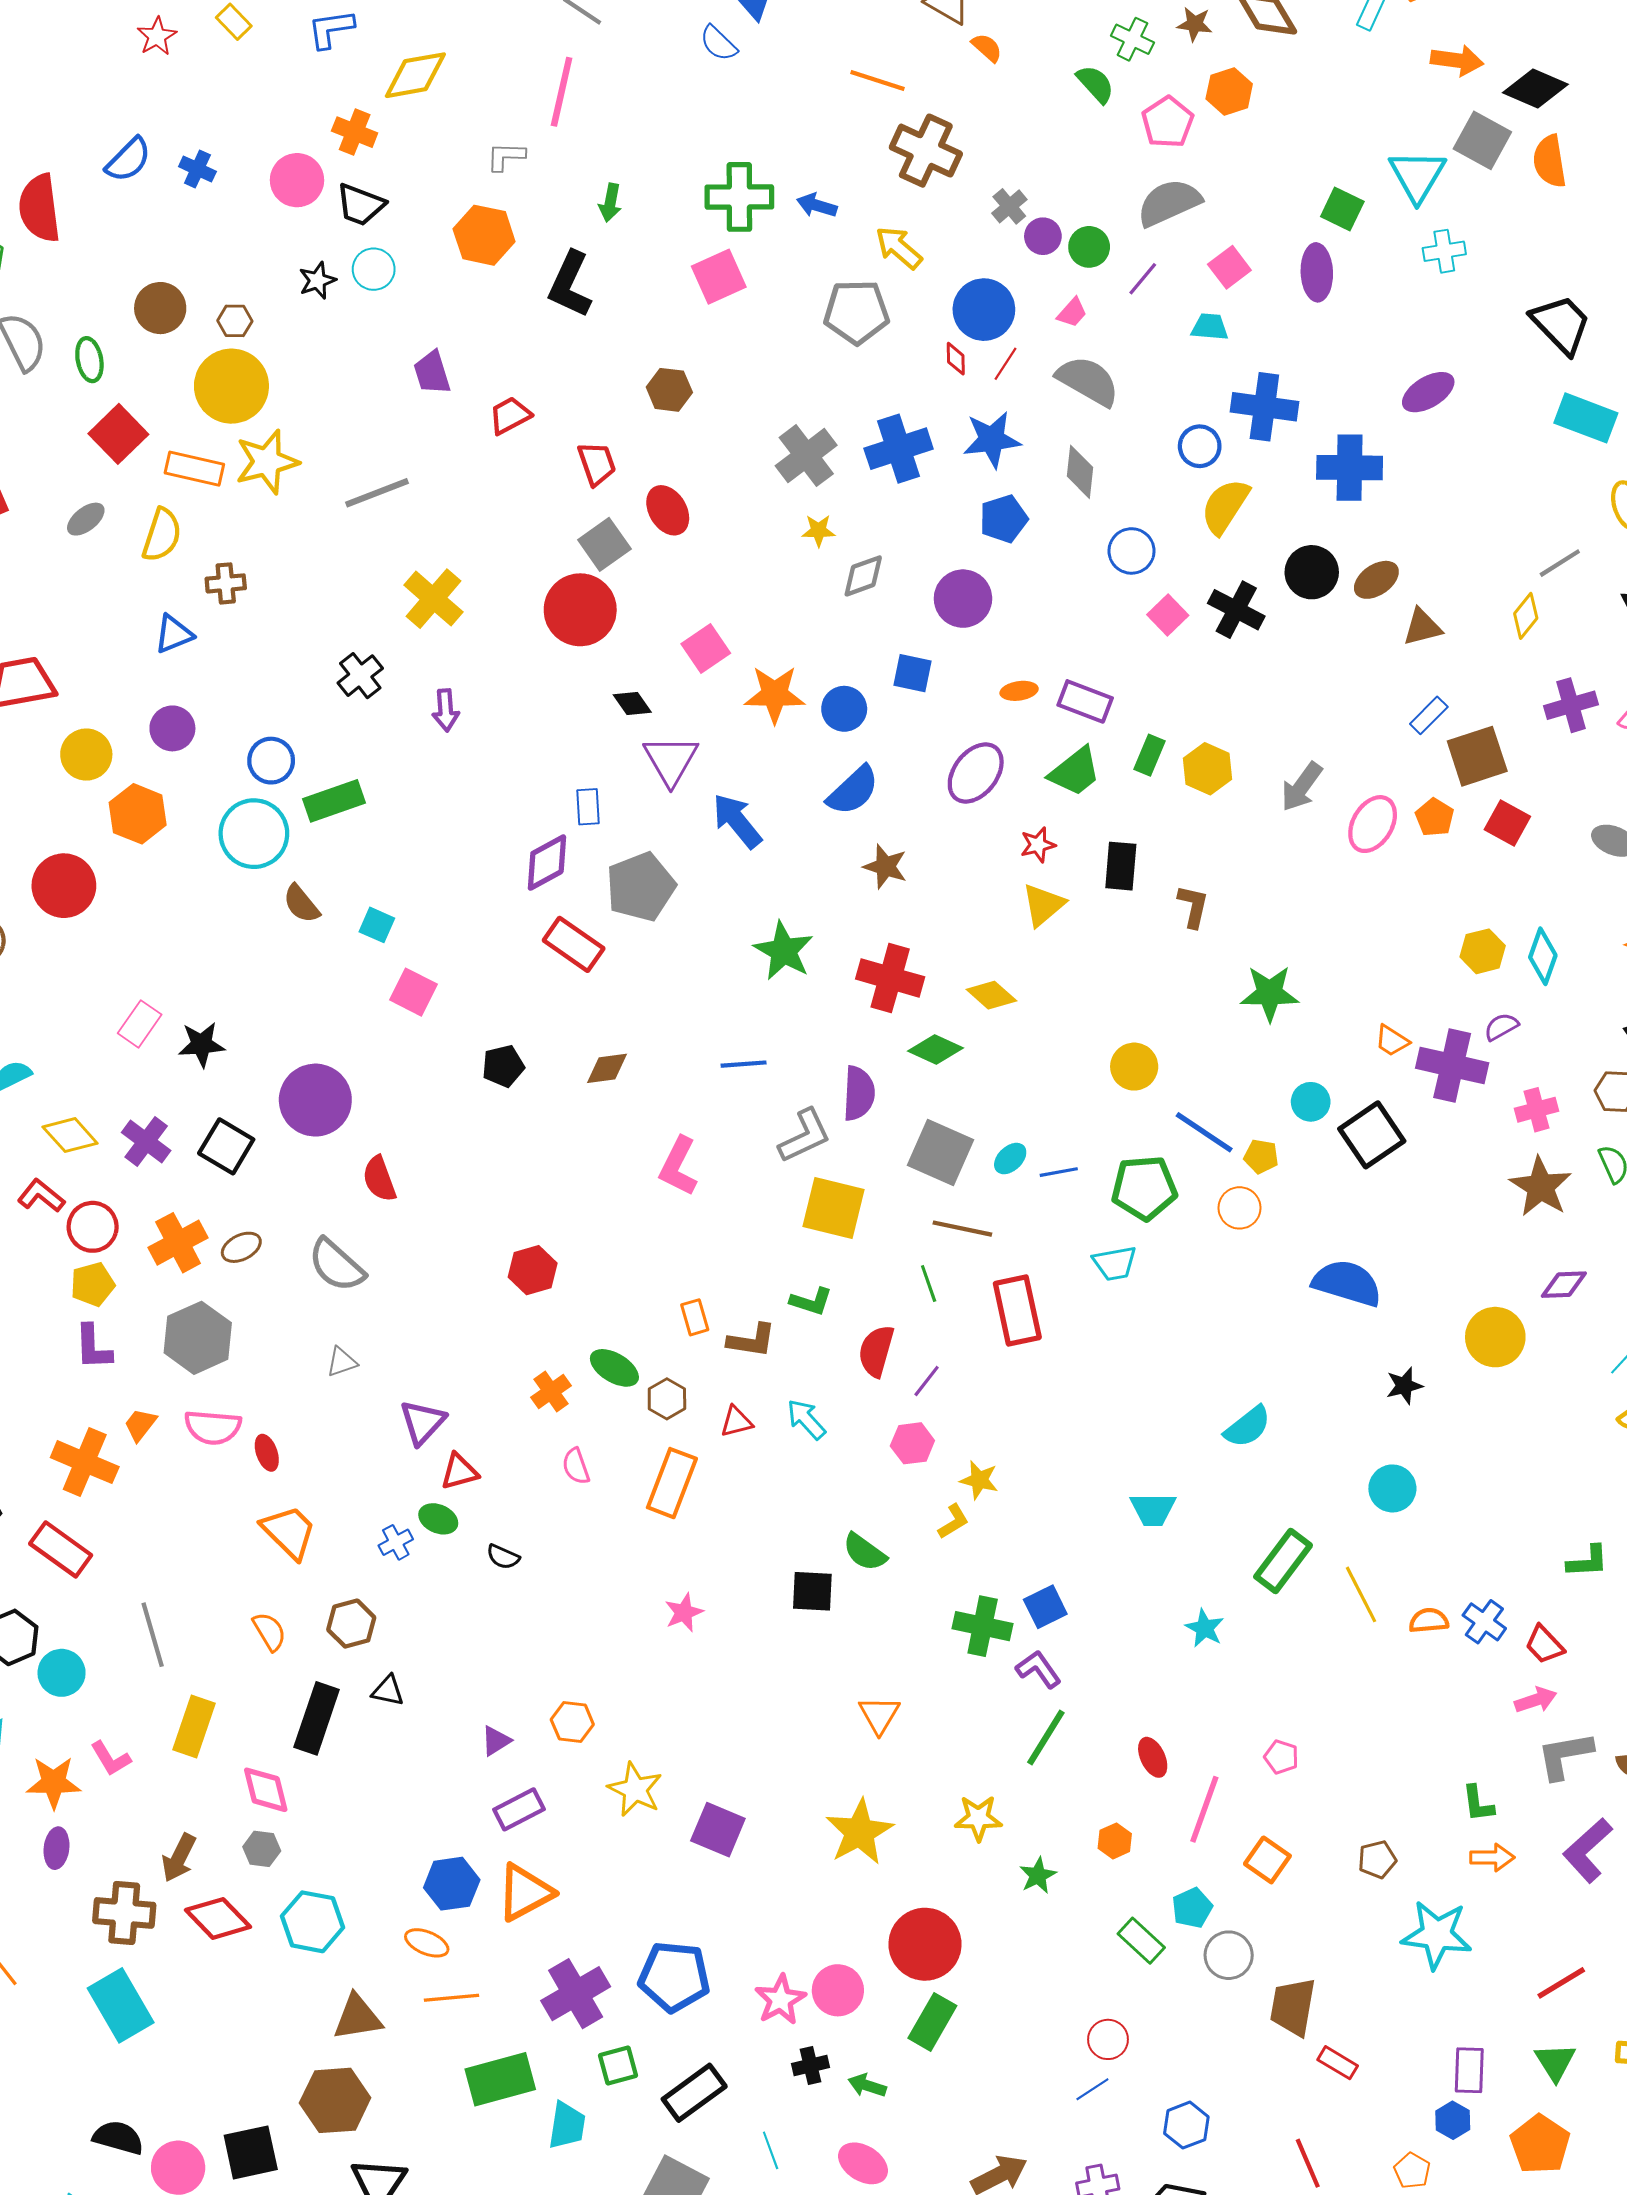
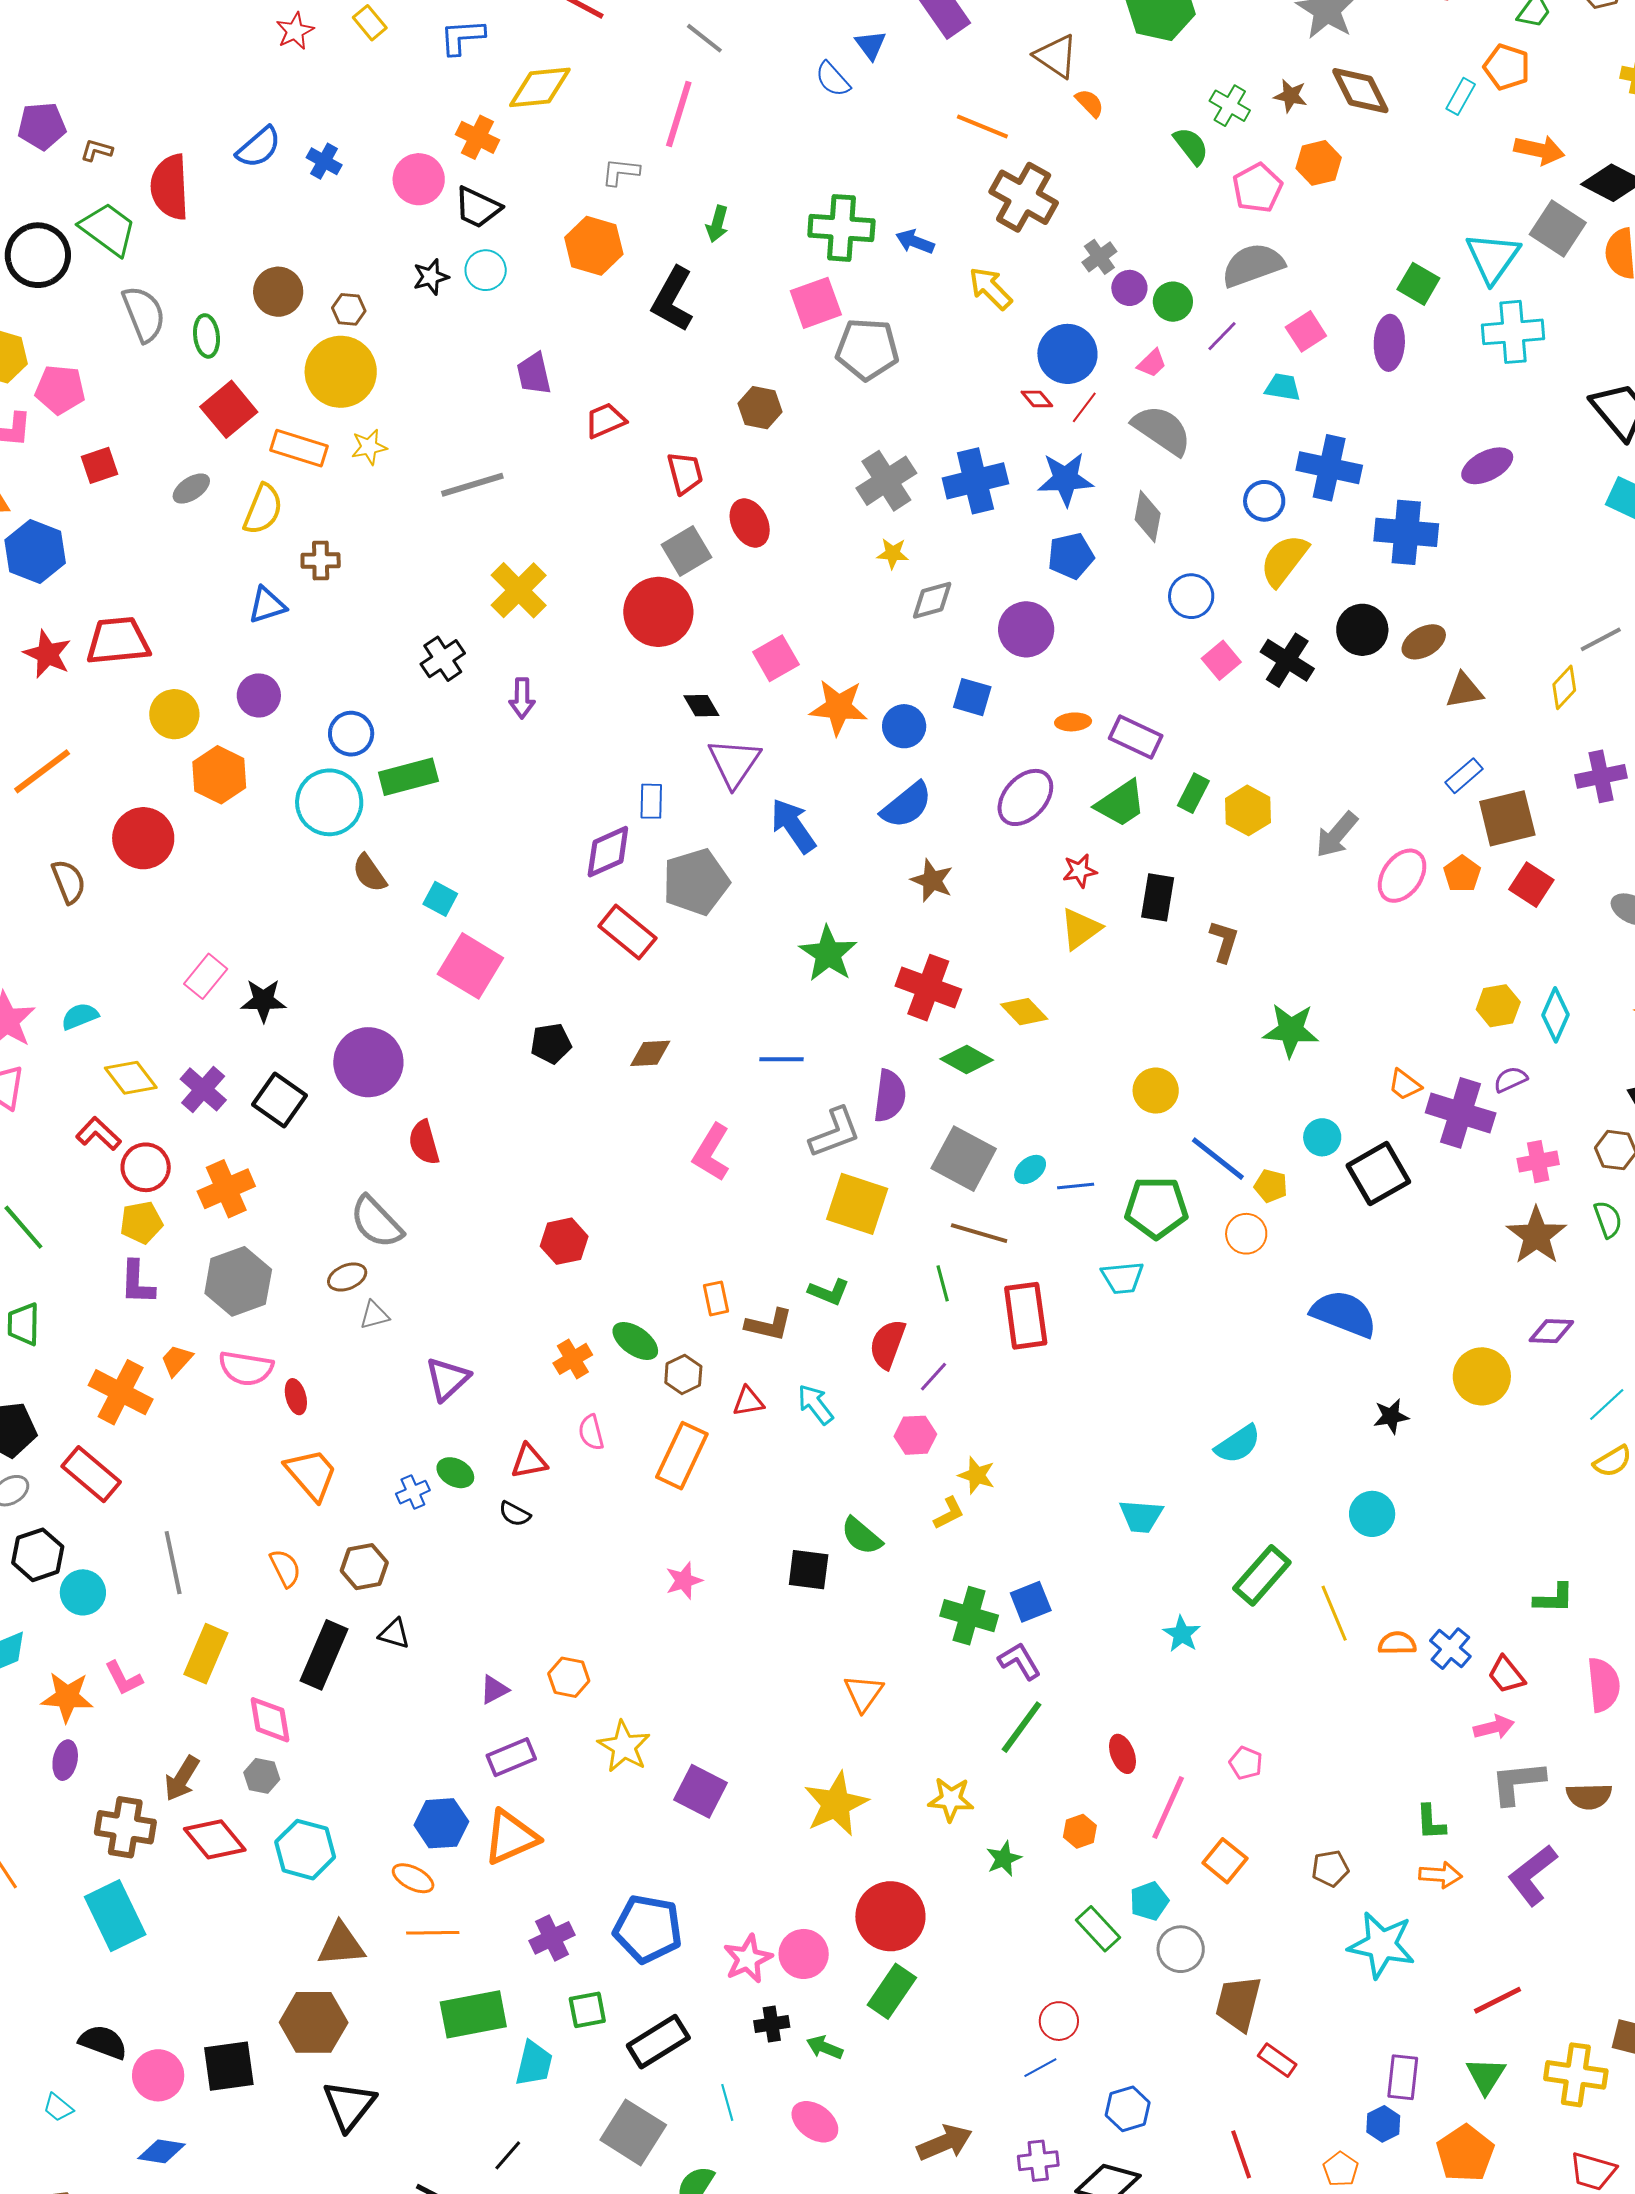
cyan cross: (1444, 251) -> (1513, 332), size x1.5
gray pentagon: (857, 312) -> (867, 349), moved
red diamond: (956, 359) -> (1037, 399), turned -44
yellow star: (267, 462) -> (369, 447), size x0.6
pink square: (413, 992) -> (470, 966), size x1.4
brown ellipse: (241, 1247) -> (347, 1277), moved
red triangle: (459, 1472) -> (529, 1461), moved
purple cross: (576, 1994) -> (552, 1938), size x0.7

